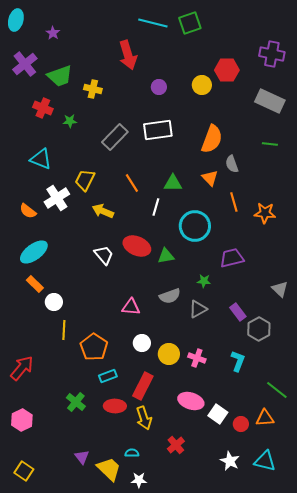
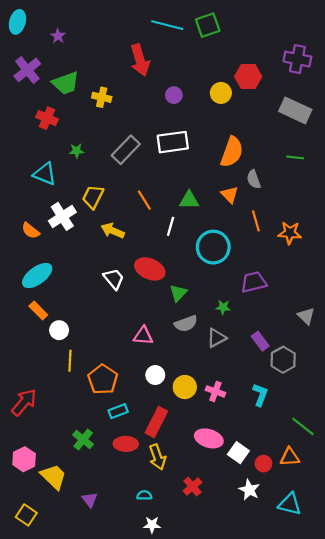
green star: (70, 121) -> (77, 151), moved
green triangle: (166, 256) -> (178, 293), moved, turned -36
white star: (230, 461) -> (249, 490), moved
yellow trapezoid: (109, 469) -> (54, 477), moved

